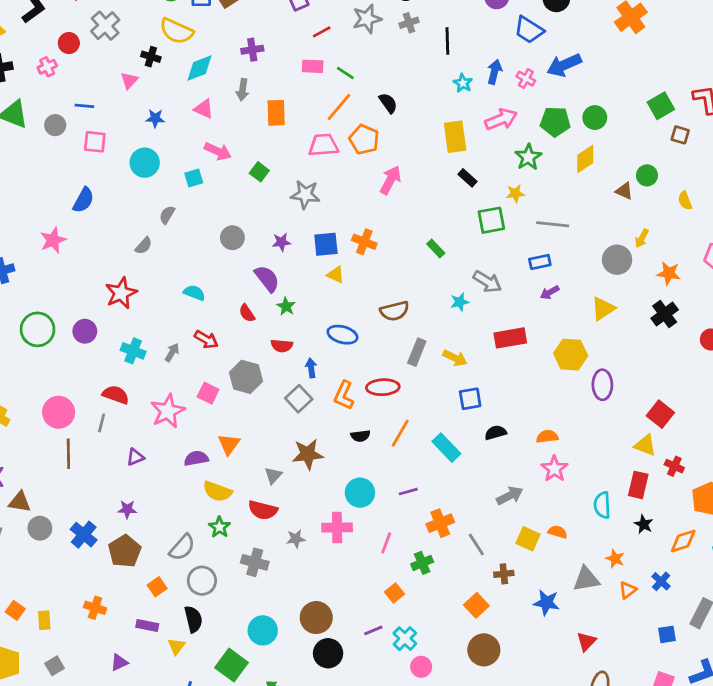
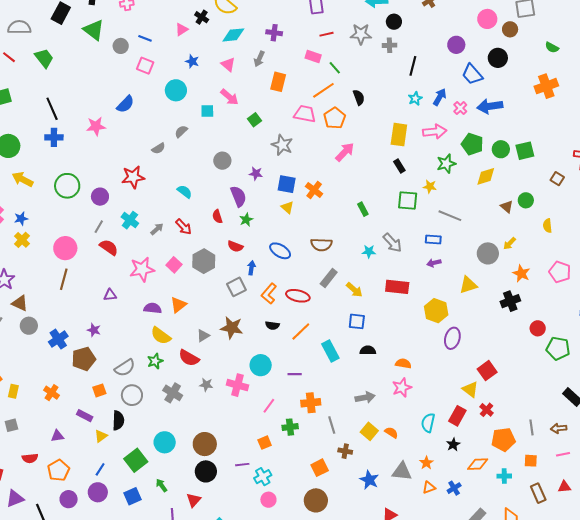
green square: (661, 106) -> (525, 151), moved
gray line: (102, 423) -> (99, 227), moved

